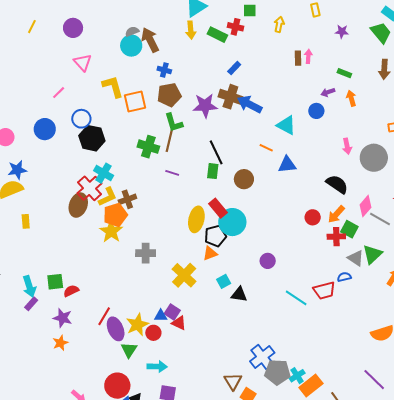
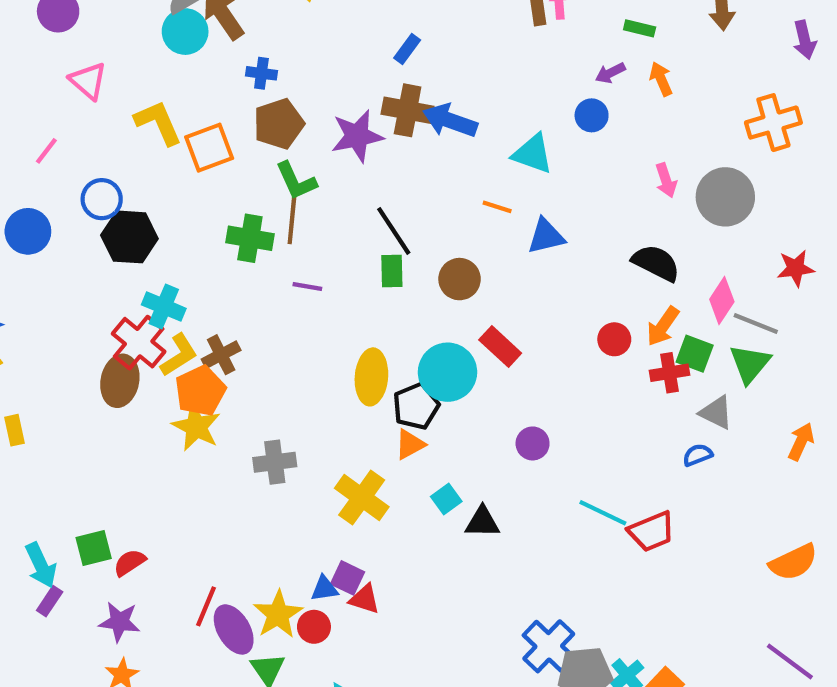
red rectangle: (218, 208) -> (500, 346), moved
green triangle: (372, 254) -> (750, 364), moved
red trapezoid: (324, 290) -> (652, 531), moved

